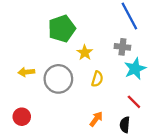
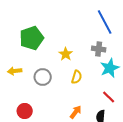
green pentagon: (62, 29) -> (32, 38), moved
gray circle: (58, 79) -> (43, 77), size x0.7
red circle: (22, 117) -> (25, 111), moved

